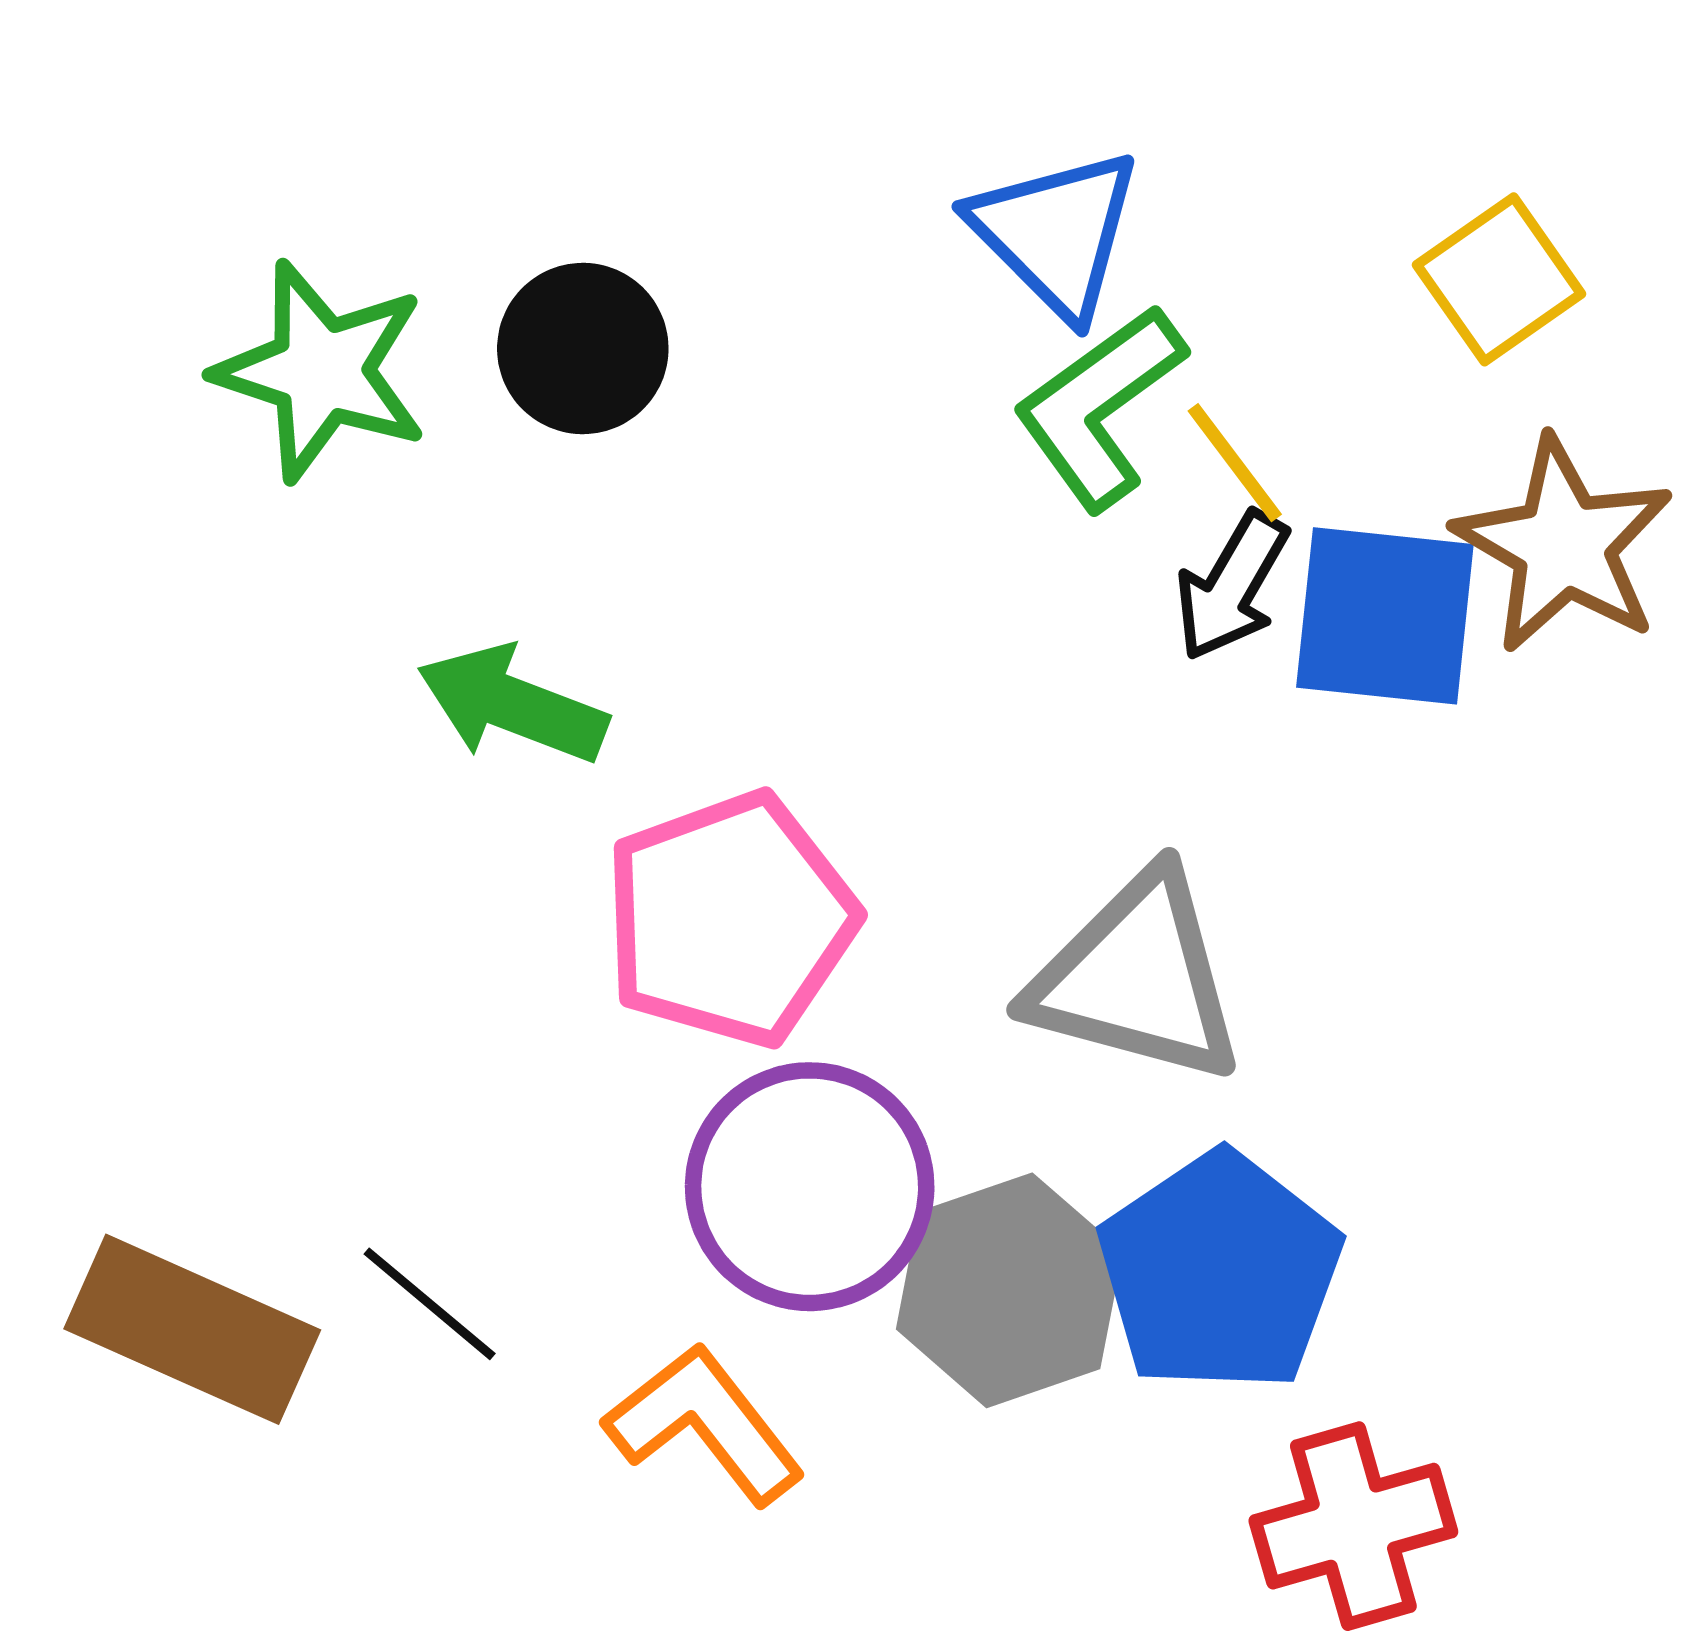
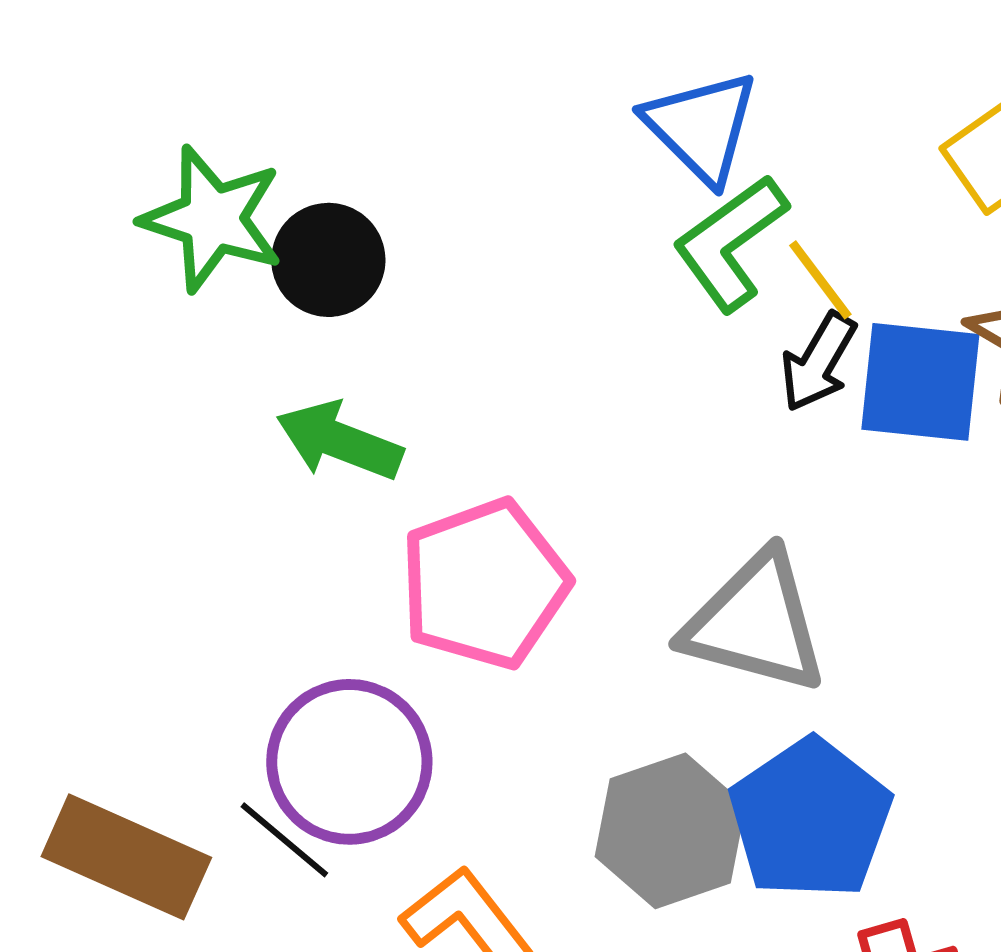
black circle: (583, 348) -> (328, 260), moved
purple circle: (810, 1187) -> (349, 762), moved

